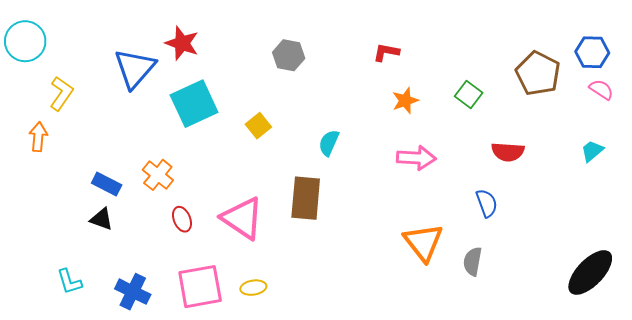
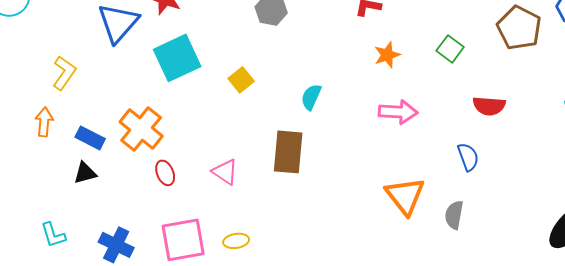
yellow L-shape: (61, 94) -> (64, 73), moved
orange arrow: (38, 137) -> (44, 122), moved
orange cross: (158, 175) -> (141, 129), size x1.4
pink triangle: (242, 218) -> (225, 172), size x0.6
black triangle: (102, 219) -> (85, 173), turned -35

